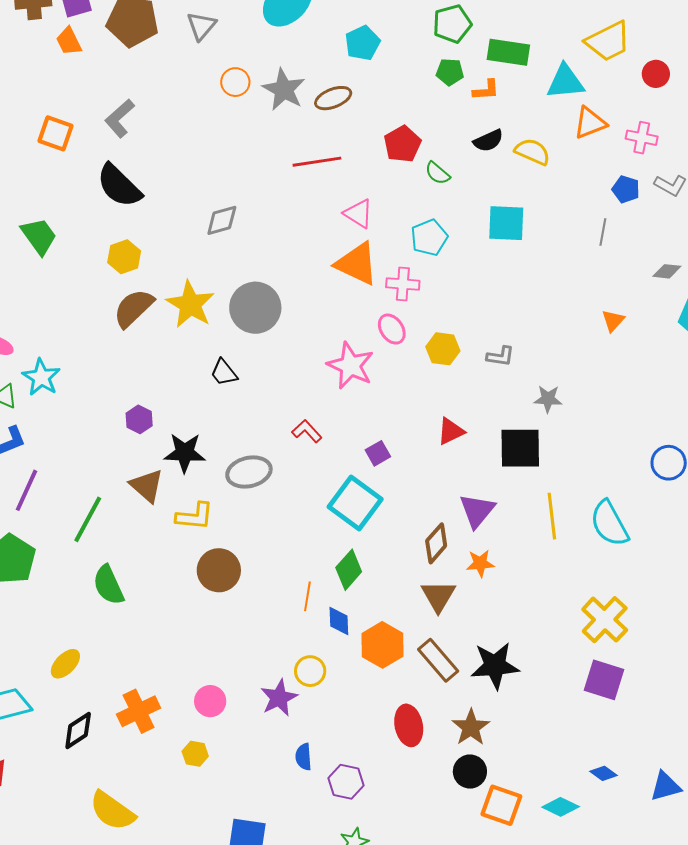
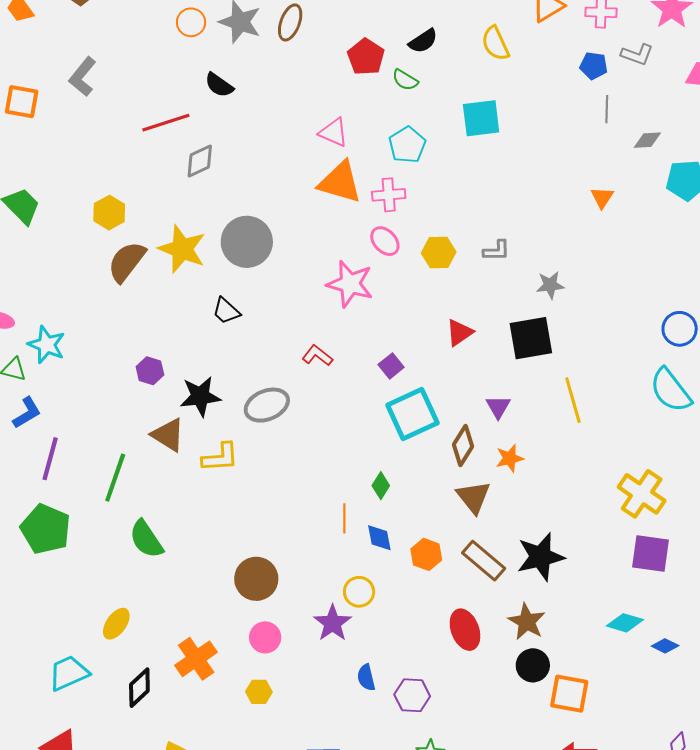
brown ellipse: (333, 98) -> (290, 22), turned -39
black semicircle: (488, 141) -> (423, 41), moved
yellow semicircle: (532, 152) -> (495, 43), turned -129
red line: (317, 162) -> (166, 123), moved
black semicircle: (119, 186) -> (219, 85), moved, size x0.6
gray line: (603, 232) -> (607, 109), moved
cyan square: (355, 503) -> (412, 414), moved, turned 38
purple triangle: (477, 511) -> (498, 407), size x0.7
cyan semicircle: (609, 524) -> (671, 390), moved
brown circle: (219, 570) -> (256, 579), moved
green diamond: (349, 570) -> (381, 486), size x0.7
orange hexagon: (382, 645) -> (426, 554), size x0.7
cyan diamond: (561, 807) -> (625, 623), moved

